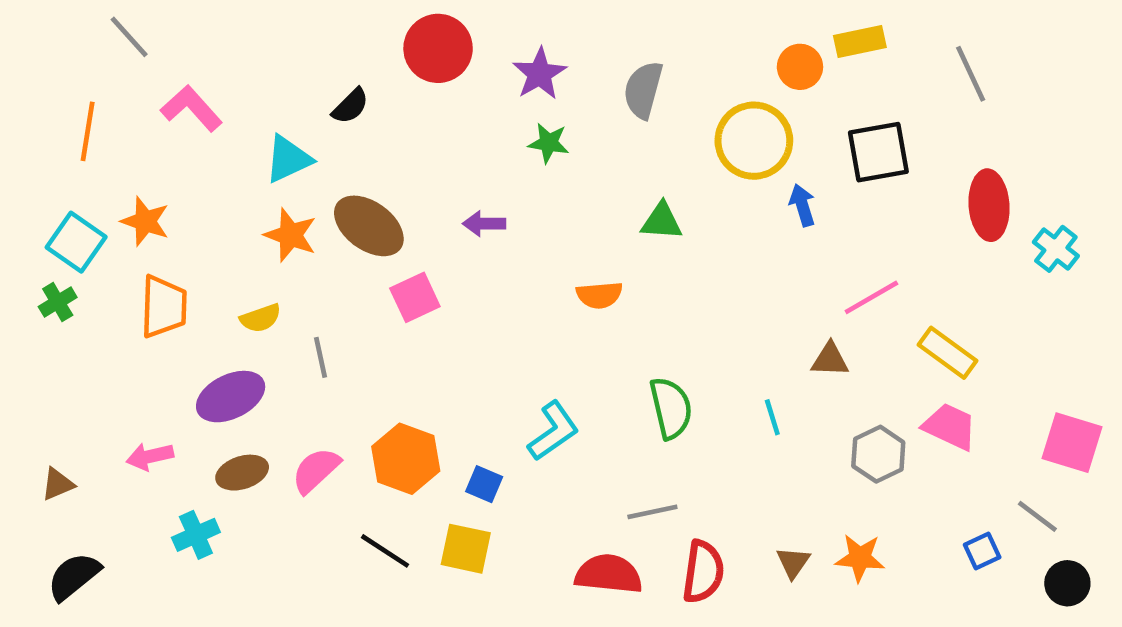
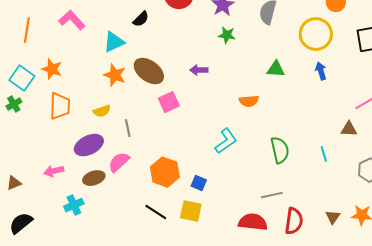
blue arrow: (802, 205) -> (321, 71), moved
cyan L-shape: (553, 431) -> (226, 141), moved
pink semicircle: (316, 470) -> (119, 162), moved

